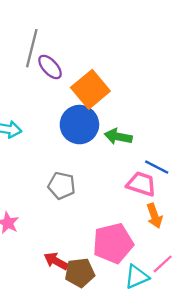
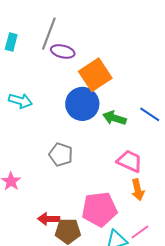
purple ellipse: (50, 67) -> (63, 51), turned -40
blue line: (157, 167) -> (150, 114), moved
red arrow: (56, 261) -> (49, 219), turned -35

